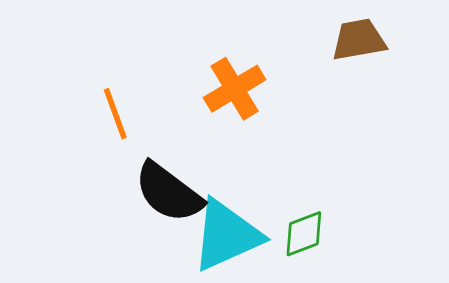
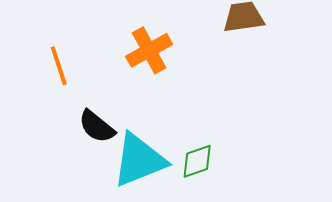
black semicircle: (169, 192) -> (97, 126), size x0.7

